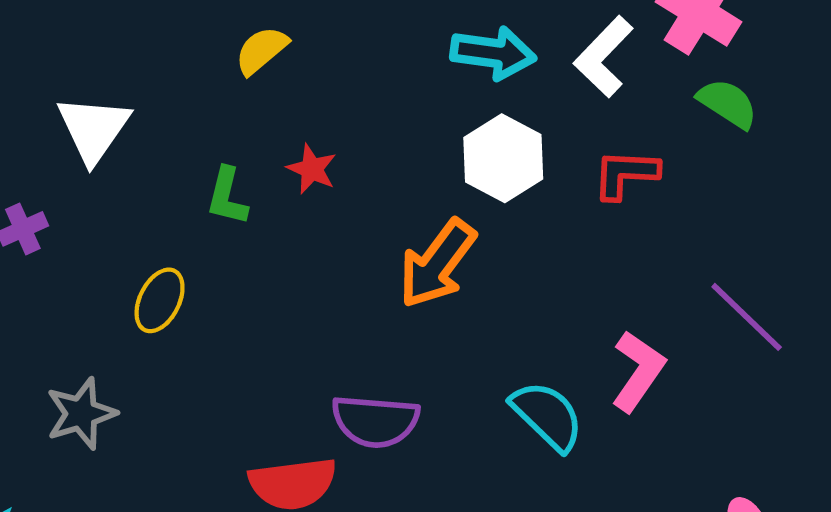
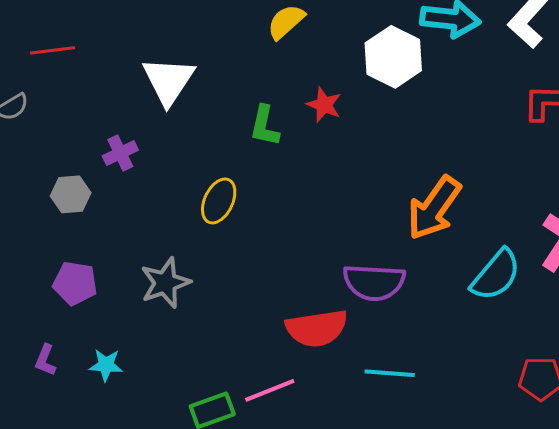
white hexagon: (503, 158) -> (393, 57), moved
orange arrow: (437, 264) -> (434, 208), moved
cyan semicircle: (547, 416) -> (496, 275), turned 88

